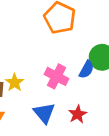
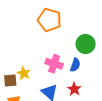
blue semicircle: (86, 69) -> (75, 65), moved

